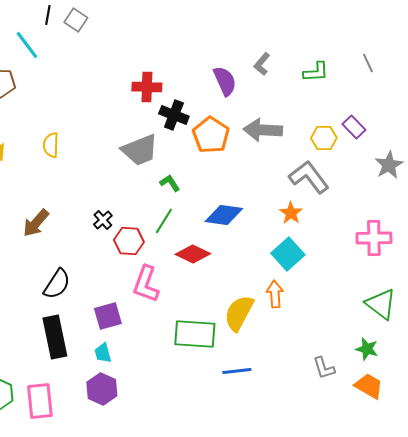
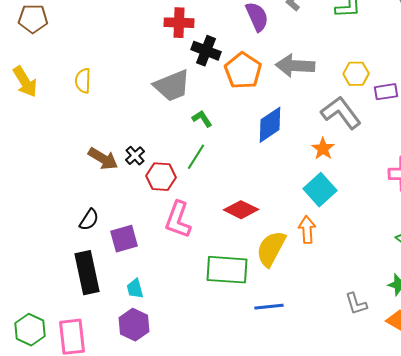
purple rectangle: (354, 127) -> (386, 92), moved, turned -55
blue diamond: (224, 215) -> (270, 125), moved, turned -42
brown arrow: (36, 223) -> (103, 159), moved, turned -100
red diamond: (193, 254) -> (241, 210), moved
black semicircle: (57, 284) -> (89, 220), size x0.7
purple square: (108, 316) -> (124, 239), moved

